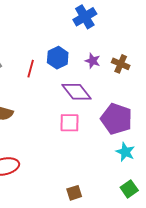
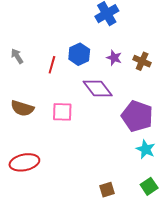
pink square: (69, 123) -> (62, 112), moved
brown square: (74, 193) -> (107, 190), moved

